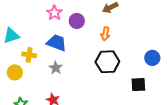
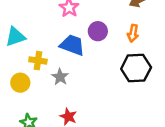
purple circle: (77, 21) -> (98, 31), moved
gray star: (56, 68) -> (60, 77), moved

